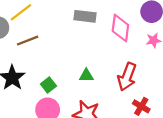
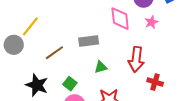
gray rectangle: (85, 16) -> (89, 41), moved
brown line: (28, 41) -> (54, 53), moved

